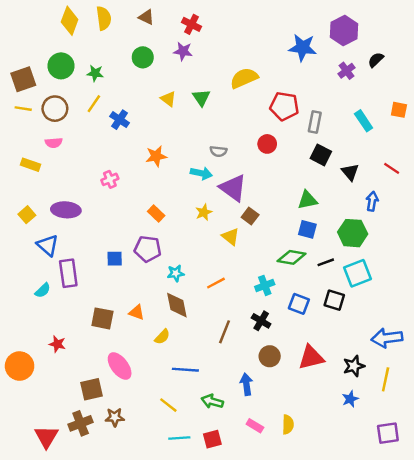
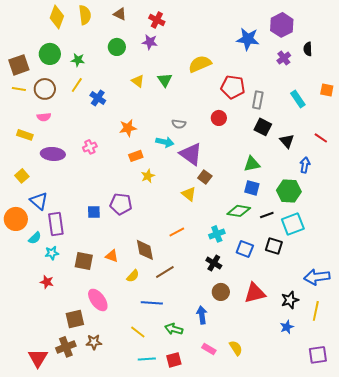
black semicircle: (376, 60) -> (308, 49), turned -48
purple ellipse: (66, 210) -> (53, 154), moved
yellow star: (204, 212) -> (148, 176), moved
orange rectangle: (156, 214) -> (136, 156), moved, turned -64
cyan star: (176, 273) -> (52, 253), moved
brown line: (224, 332) -> (165, 272), moved, turned 36
orange circle: (20, 366) -> (16, 219), moved
yellow semicircle: (288, 425) -> (236, 348), turned -35

